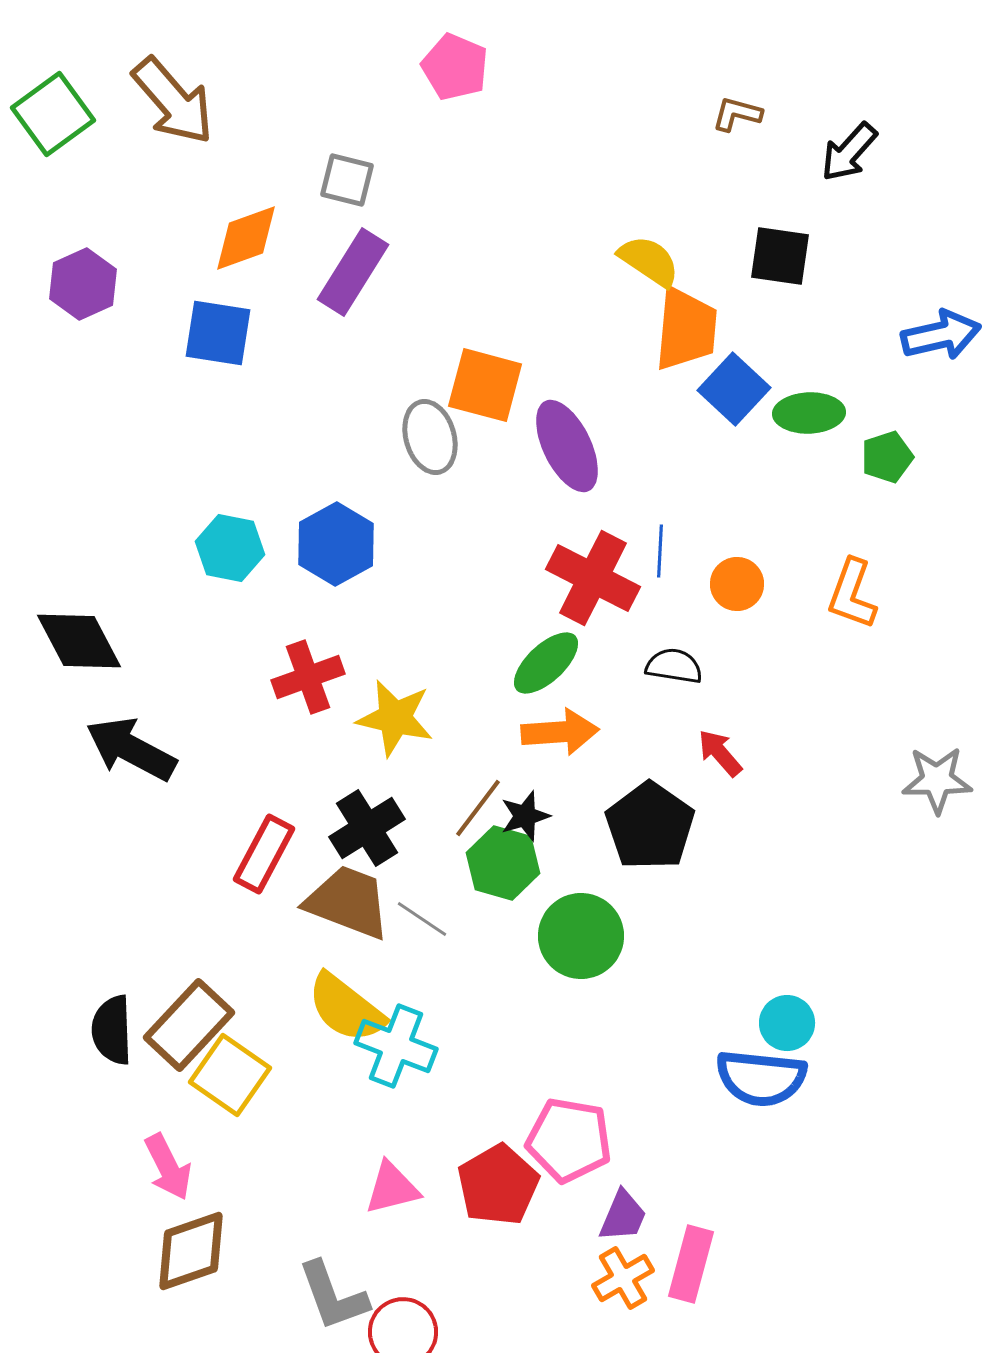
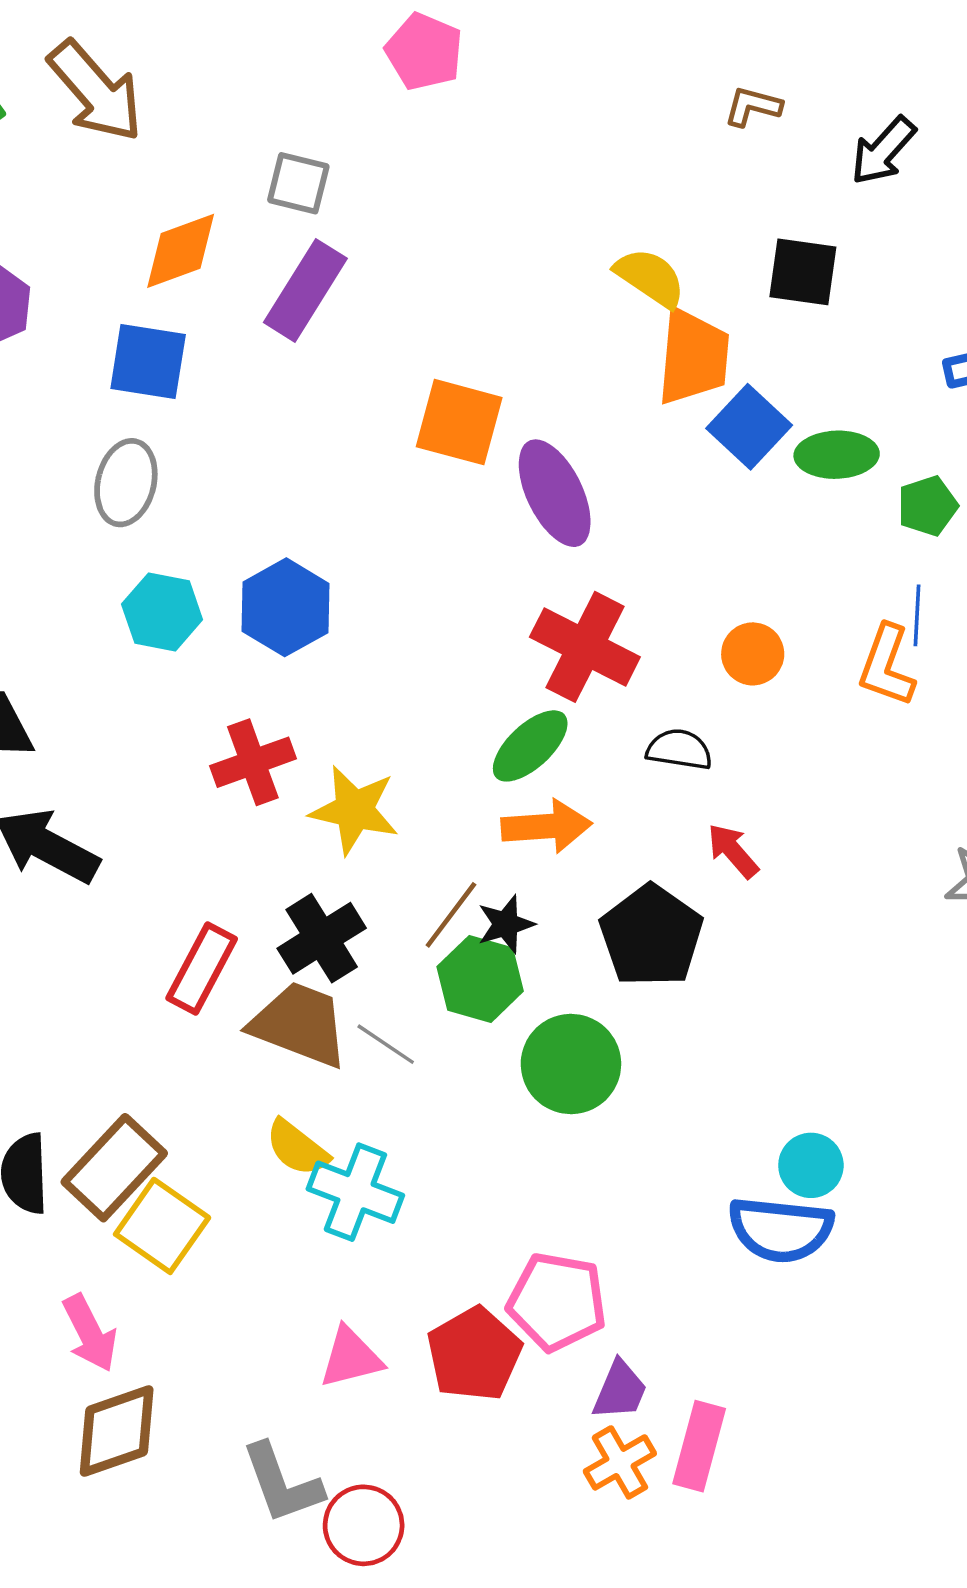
gray ellipse: (430, 437) -> (126, 483), moved, turned 30
blue line: (660, 551) -> (917, 615), moved
yellow semicircle: (346, 1008) -> (297, 1148), size x0.7

